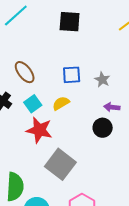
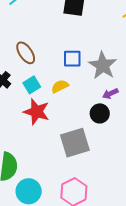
gray star: (102, 80) -> (103, 65), size x1.8
purple arrow: (112, 107) -> (110, 94), turned -35
gray square: (60, 164) -> (75, 143), moved, turned 32

